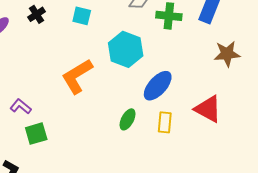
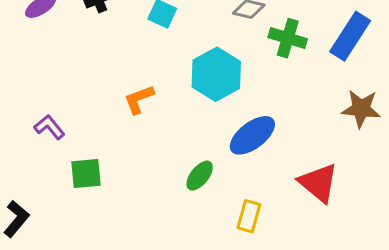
orange L-shape: (77, 76) -> (139, 99), size x0.6
yellow rectangle: (165, 122) -> (249, 216), moved
green square: (36, 134) -> (86, 174), moved

